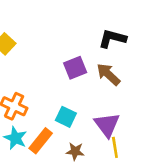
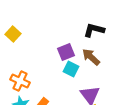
cyan square: (66, 117) -> (71, 69), moved

